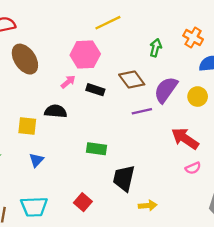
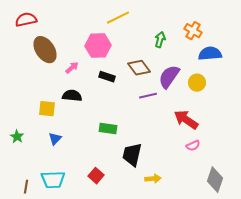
pink arrow: (68, 82) -> (72, 68), moved

